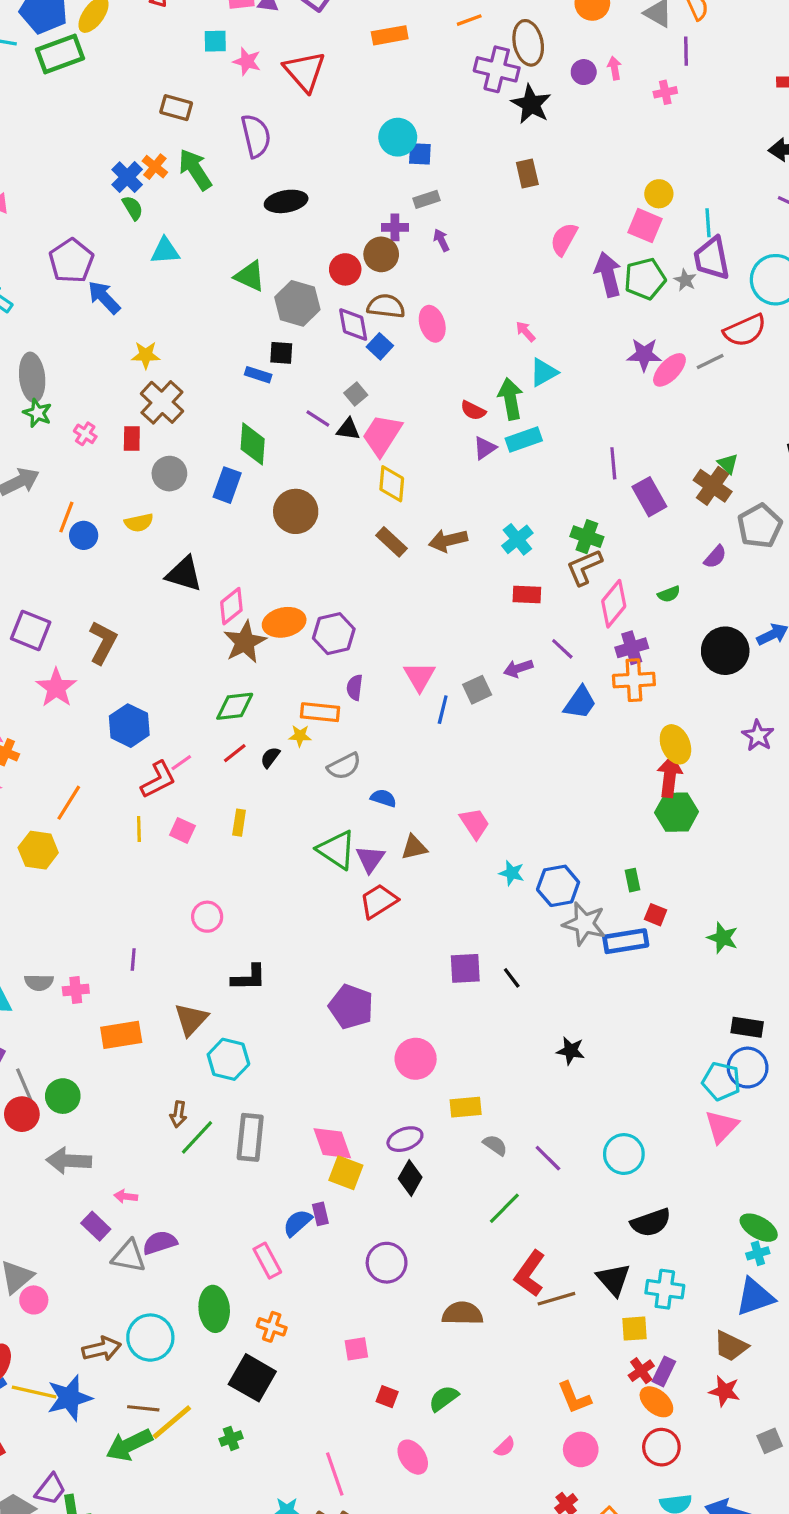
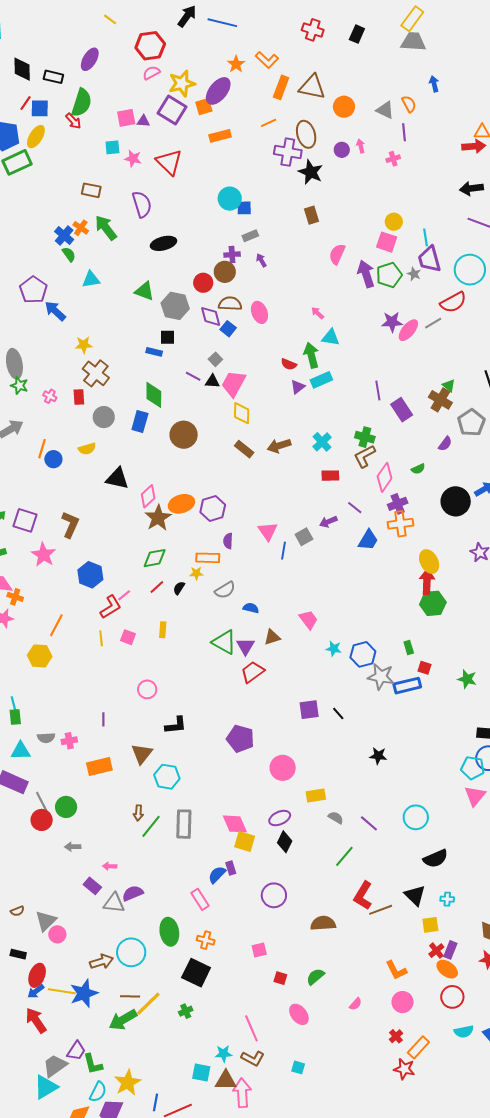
cyan triangle: (544, 372) -> (331, 337), turned 42
gray arrow: (69, 1161) -> (73, 847), size x0.6
cyan cross: (665, 1289) -> (447, 899), size x0.6

